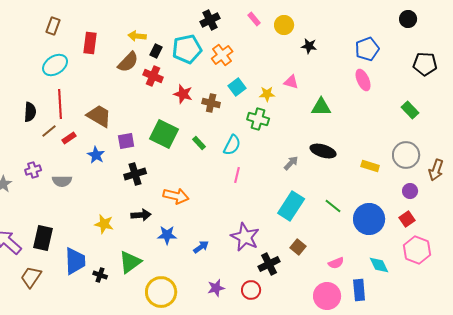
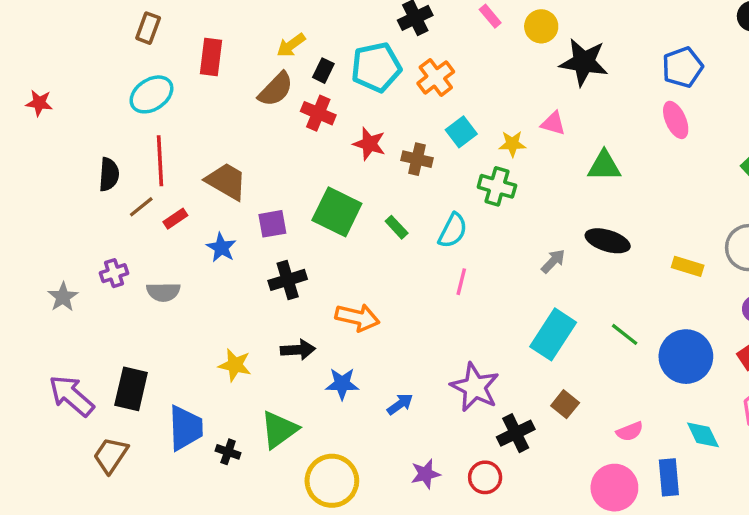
yellow arrow: (137, 36) -> (291, 45), turned -42
black star: (309, 46) -> (584, 62), size x1.8

